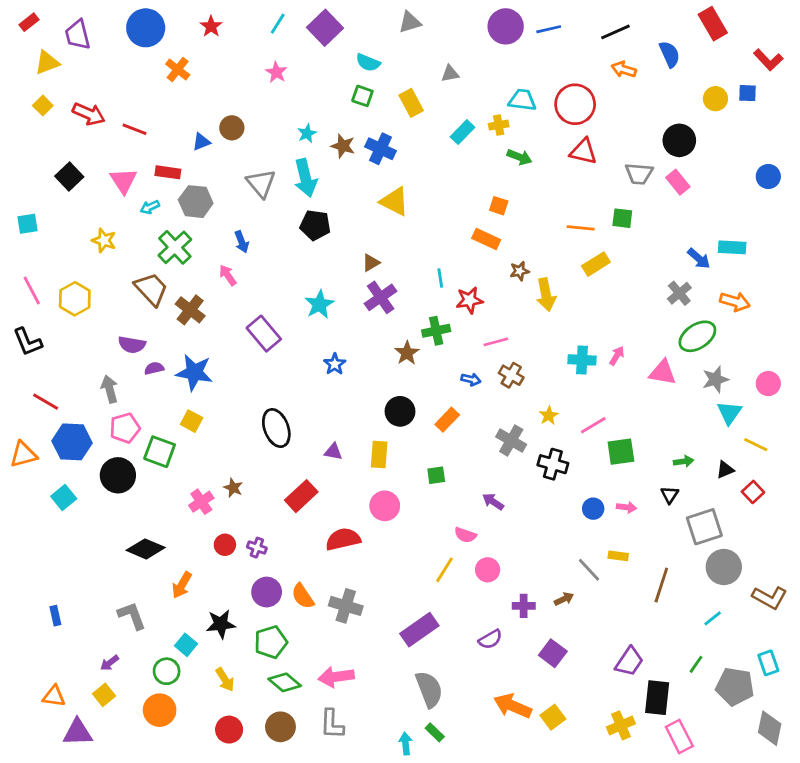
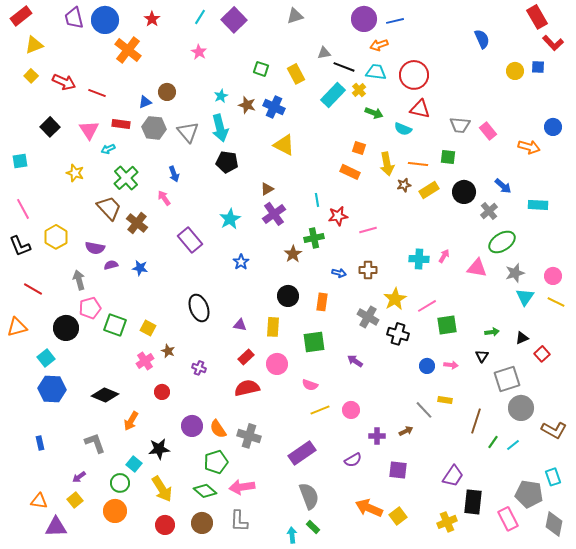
red rectangle: (29, 22) -> (21, 16), size x1.5
red rectangle: (713, 24) -> (537, 17), moved
black line: (615, 32) -> (344, 67), moved, turned 45
purple trapezoid: (78, 35) -> (74, 18), moved
cyan semicircle: (368, 63) -> (403, 129), moved
orange cross: (178, 69) -> (128, 50), size x1.5
orange arrow: (624, 69) -> (379, 45), moved, turned -36
yellow cross: (499, 125) -> (359, 90), turned -32
cyan rectangle: (463, 132) -> (333, 95), size x1.4
black circle: (679, 140) -> (464, 192), moved
gray hexagon: (196, 202) -> (154, 128), moved
cyan rectangle: (732, 247) -> (538, 205), moved
brown star: (520, 271) -> (404, 185), moved
yellow arrow: (546, 295) -> (387, 164), moved
yellow hexagon: (75, 299) -> (56, 237), moved
orange arrow: (735, 302) -> (529, 147), moved
pink line: (496, 342) -> (368, 230), moved
blue star: (194, 372) -> (140, 268), size x0.6
brown cross: (511, 375) -> (368, 270), turned -30
yellow star: (549, 416) -> (395, 299), size x1.6
orange rectangle: (447, 420) -> (322, 302), turned -36
yellow square: (192, 421) -> (148, 328), moved
blue hexagon: (72, 442) -> (52, 389), moved
yellow line: (756, 445) -> (556, 302), moved
black circle: (118, 475) -> (66, 328), moved
green square: (436, 475) -> (314, 342), size x1.6
red rectangle: (301, 496) -> (246, 357), moved, size x0.7
pink semicircle: (465, 535) -> (310, 385), moved
purple cross: (257, 548) -> (199, 368), moved
yellow line: (444, 570) -> (320, 410), turned 36
green pentagon: (271, 642) -> (216, 462), moved
purple square: (553, 653) -> (398, 470), turned -30
green line: (696, 664) -> (493, 442), moved
yellow arrow: (225, 680) -> (162, 489), size x1.5
pink rectangle: (679, 737) -> (508, 519), moved

